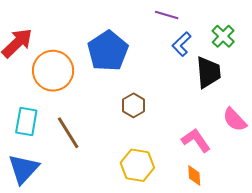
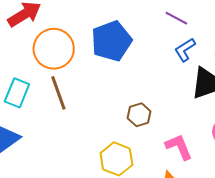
brown hexagon: (133, 105) -> (139, 115), moved
brown line: (68, 133) -> (58, 93), moved

